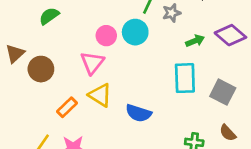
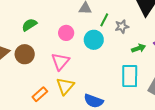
pink circle: (106, 36) -> (66, 33), moved
brown circle: (41, 69) -> (25, 54), moved
yellow triangle: (100, 95) -> (65, 86), turned 36

